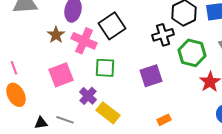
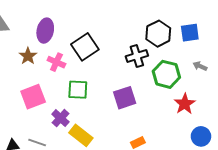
pink cross: (84, 41) -> (56, 62), size x0.7

